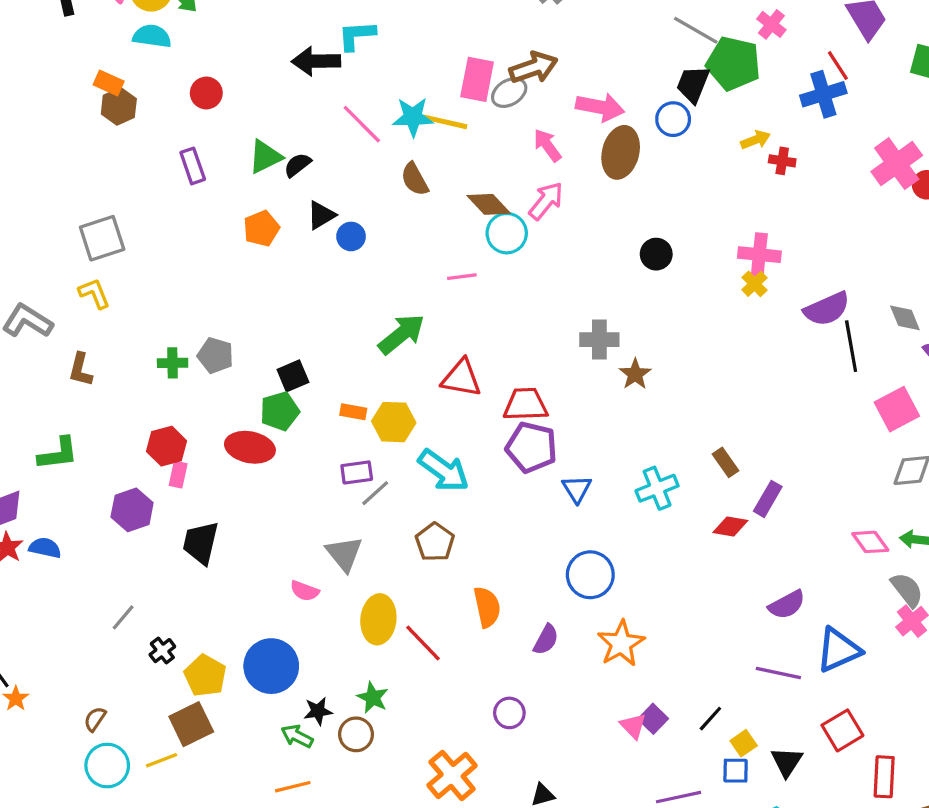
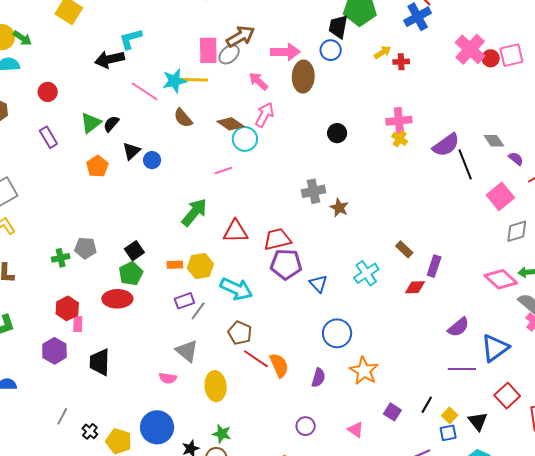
pink diamond: (870, 542) -> (501, 279), size x1.4
red line: (423, 643) -> (256, 359), moved
pink triangle: (633, 726) -> (356, 430), moved

